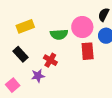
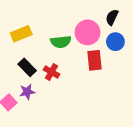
black rectangle: (20, 54) -> (27, 67), moved
purple star: (38, 76) -> (27, 92), moved

